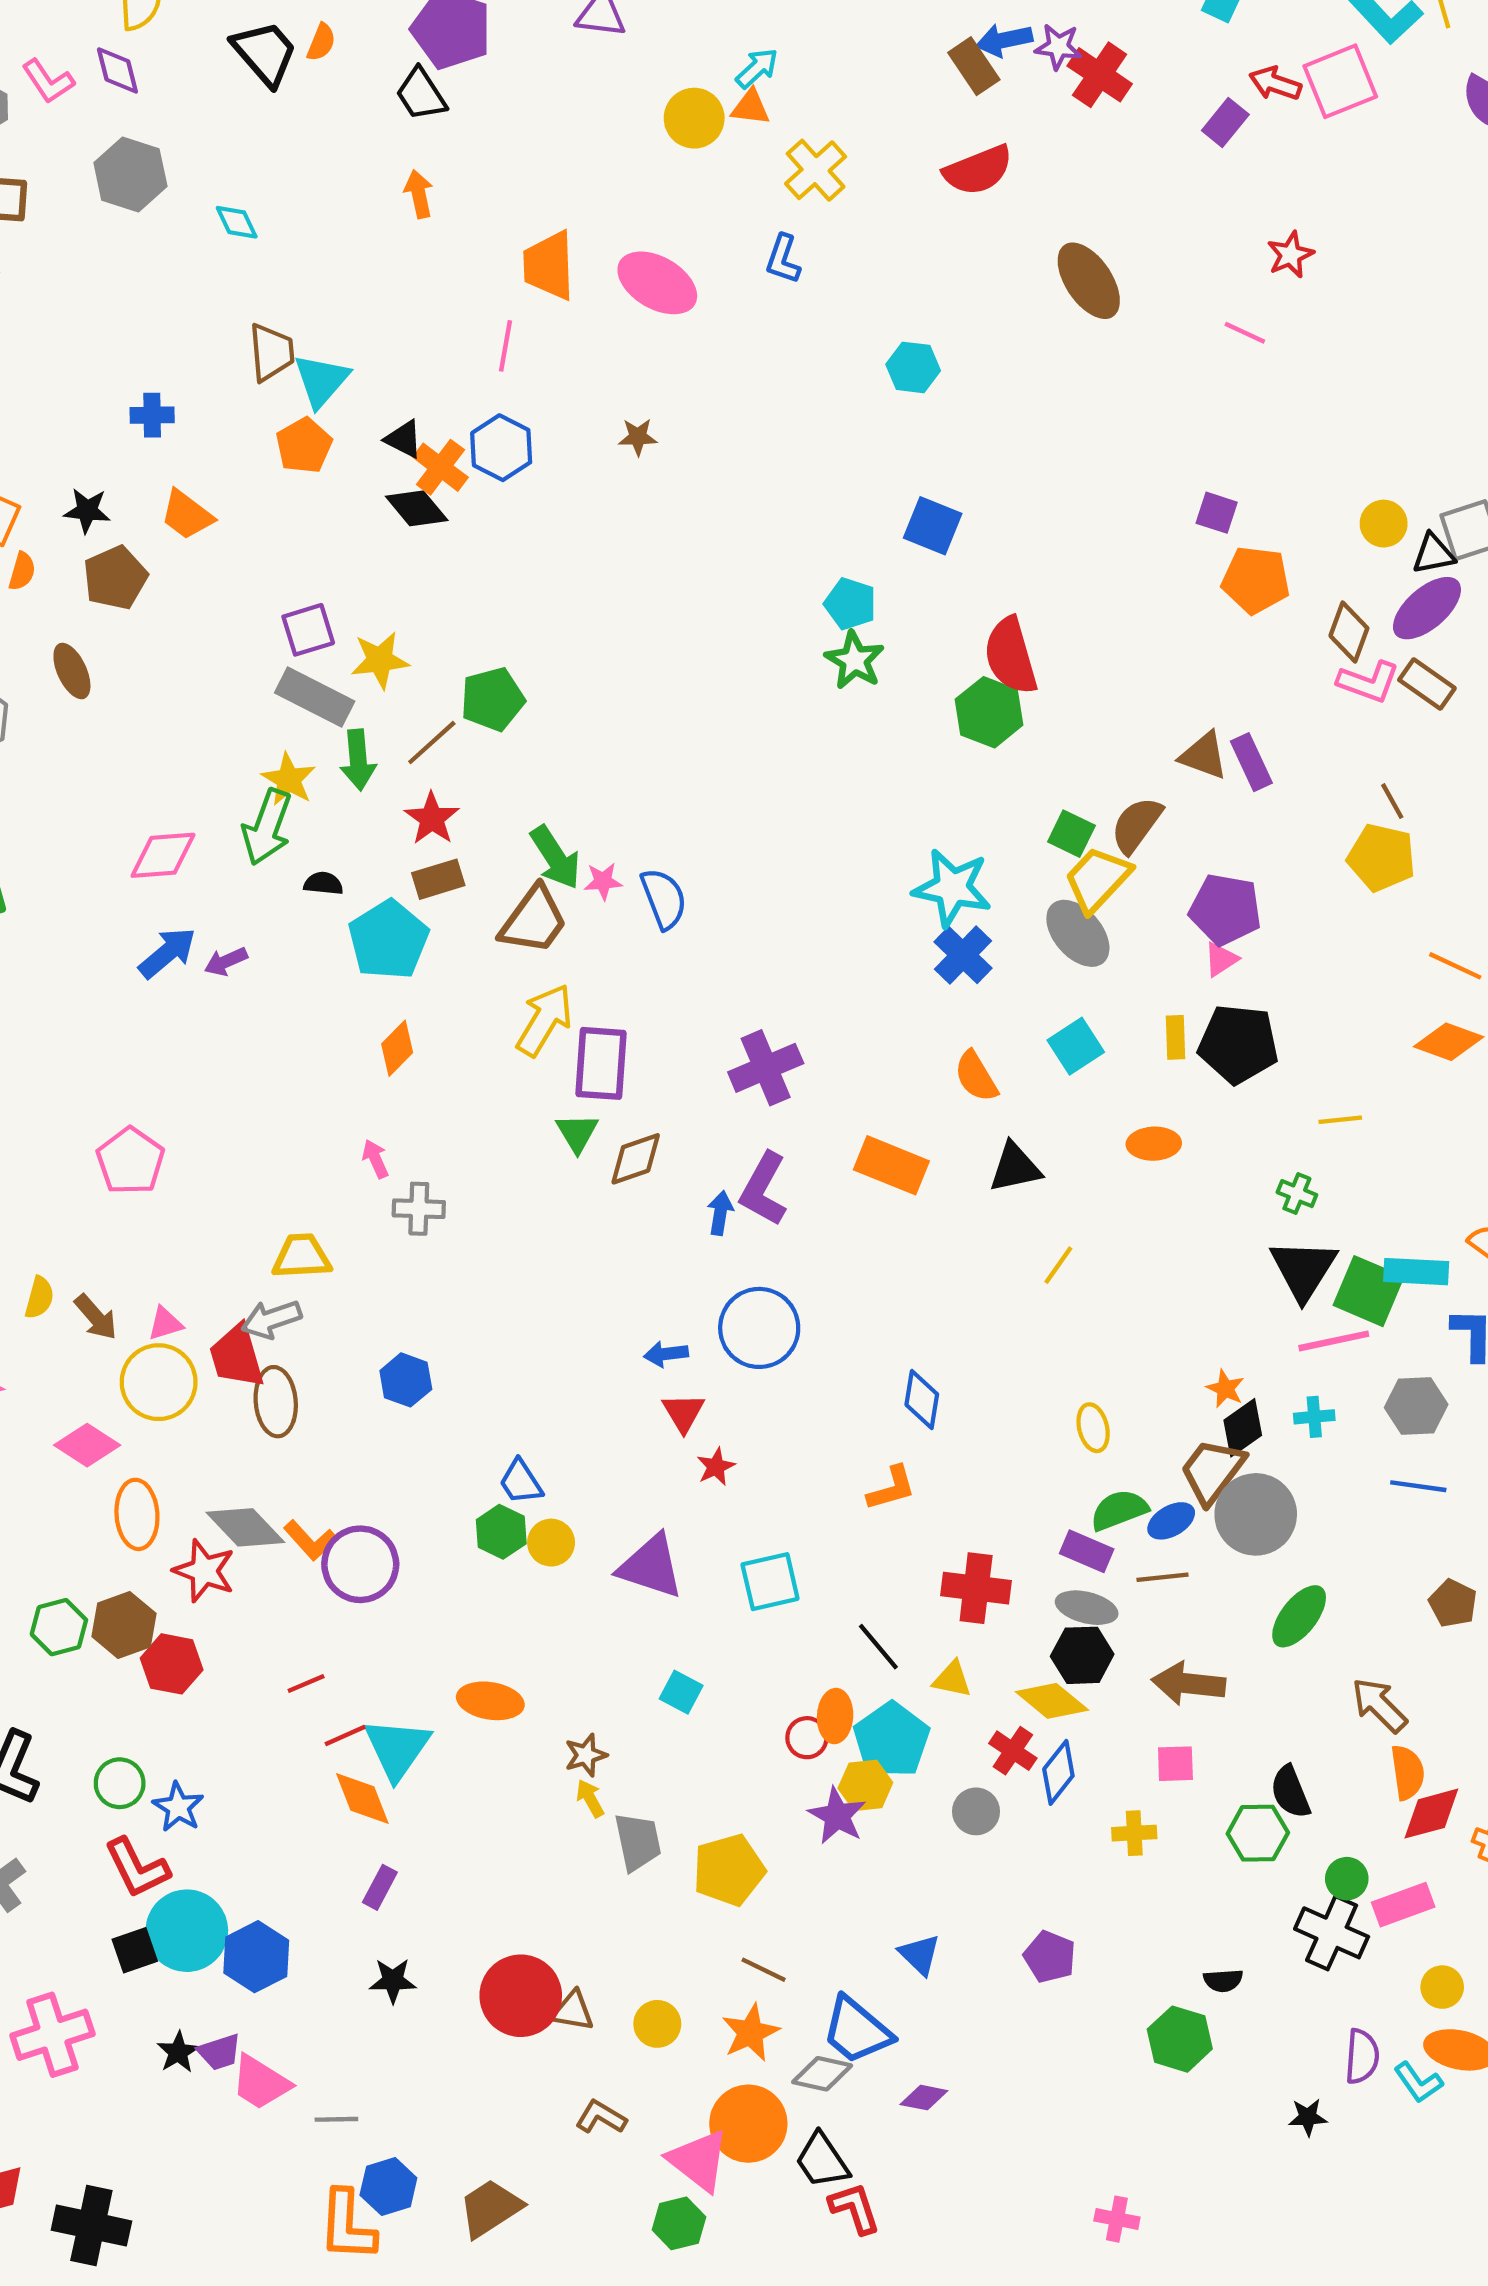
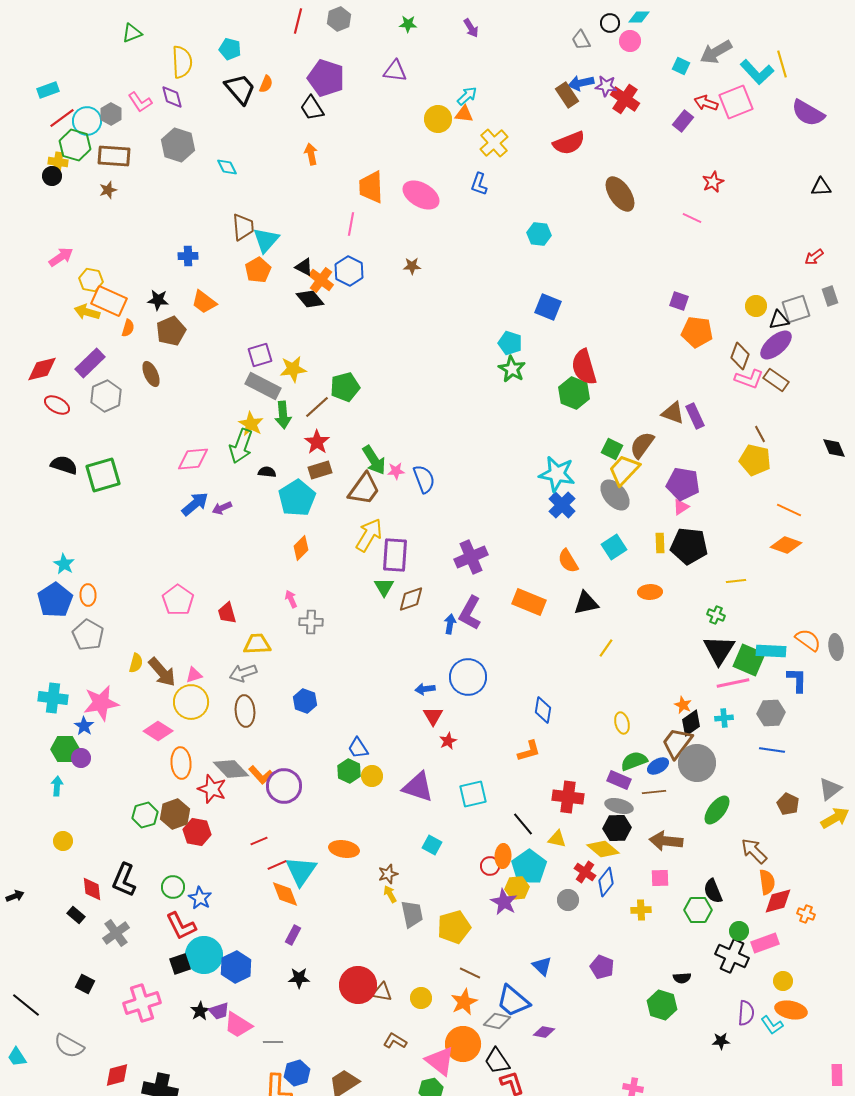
brown arrow: (96, 1317) -> (162, 672), size x1.4
red trapezoid: (237, 1356) -> (227, 613), moved, size x0.7

